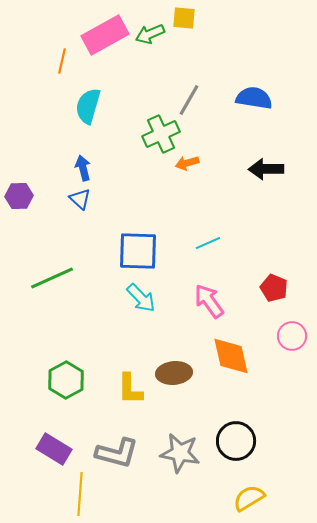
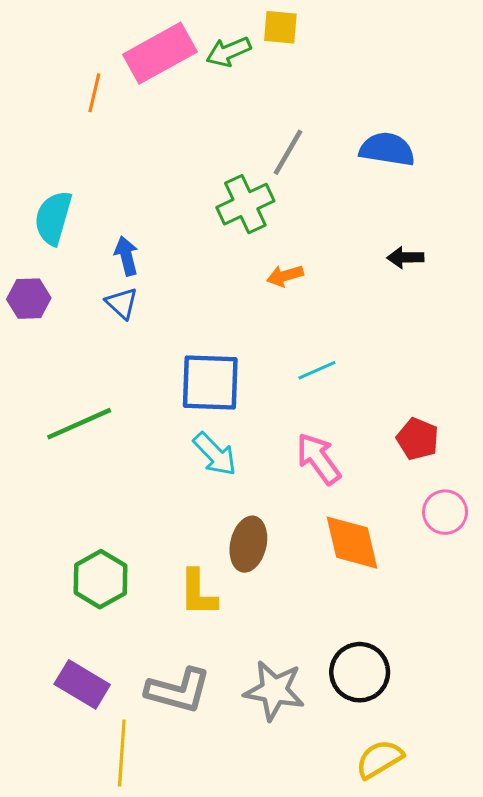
cyan semicircle: (88, 106) -> (53, 218), moved
orange arrow: (187, 163) -> (285, 276), moved
black arrow: (266, 169) -> (405, 257), size x0.7
brown ellipse: (174, 373) -> (248, 544), moved, turned -72

